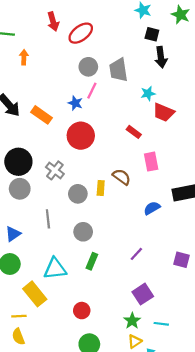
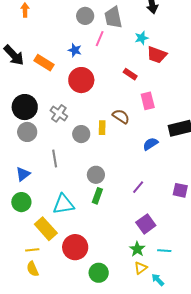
pink line: (92, 91) -> (100, 39), moved
gray circle: (83, 232) -> (96, 175), moved
red circle: (82, 311) -> (75, 247), moved, size x1.6

